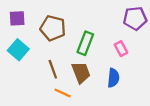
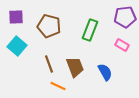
green rectangle: (85, 43) -> (90, 30), moved
pink rectangle: (121, 49) -> (122, 45), moved, turned -32
blue semicircle: (113, 78) -> (105, 72), turned -36

